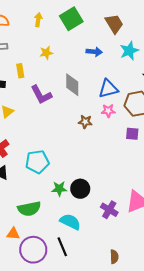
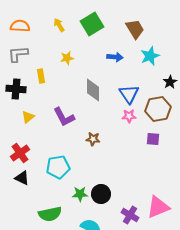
yellow arrow: (38, 20) -> (59, 25), turned -40
blue triangle: (108, 89) -> (129, 94), turned -50
purple L-shape: (41, 95) -> (64, 117), moved
brown star: (85, 122) -> (93, 139), moved

